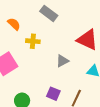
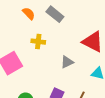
orange semicircle: (14, 24) -> (29, 14), moved

